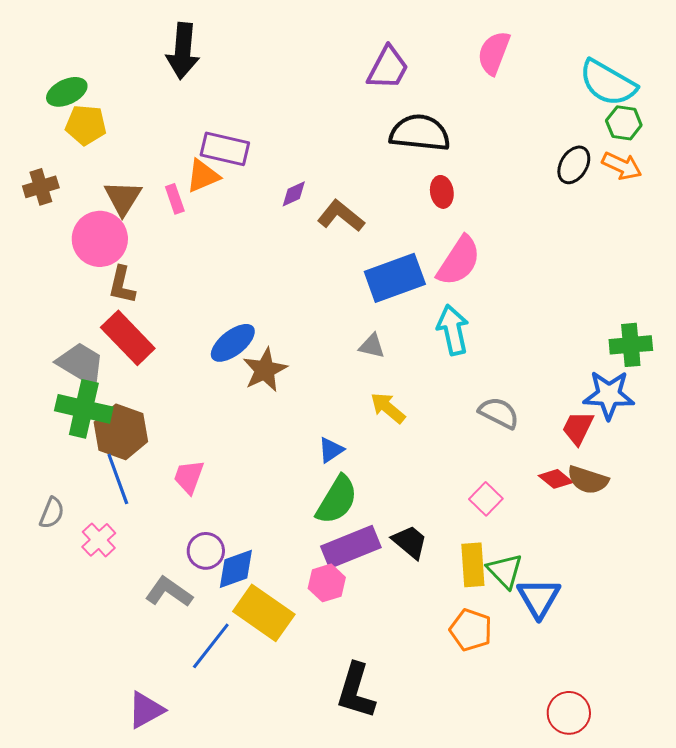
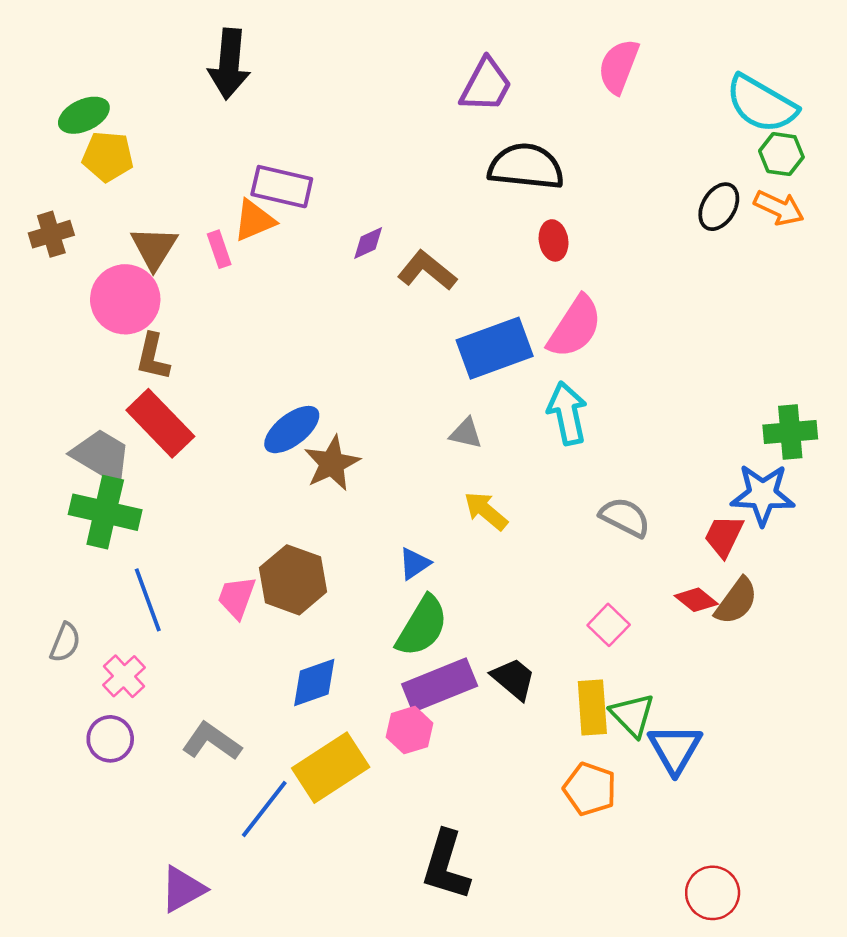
brown hexagon: (121, 432) -> (293, 580), moved
brown semicircle: (588, 480) -> (736, 601), turned -72
purple circle: (206, 551) -> (110, 739), moved
blue diamond: (236, 569) -> (314, 683), moved
yellow rectangle: (264, 613) -> (331, 768), turned -68

